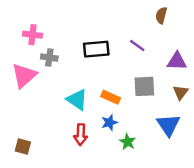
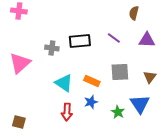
pink cross: (32, 35) -> (19, 11), moved
gray cross: (49, 58) -> (52, 48), moved
purple triangle: (177, 61) -> (147, 40), moved
green star: (128, 142) -> (118, 112), moved

